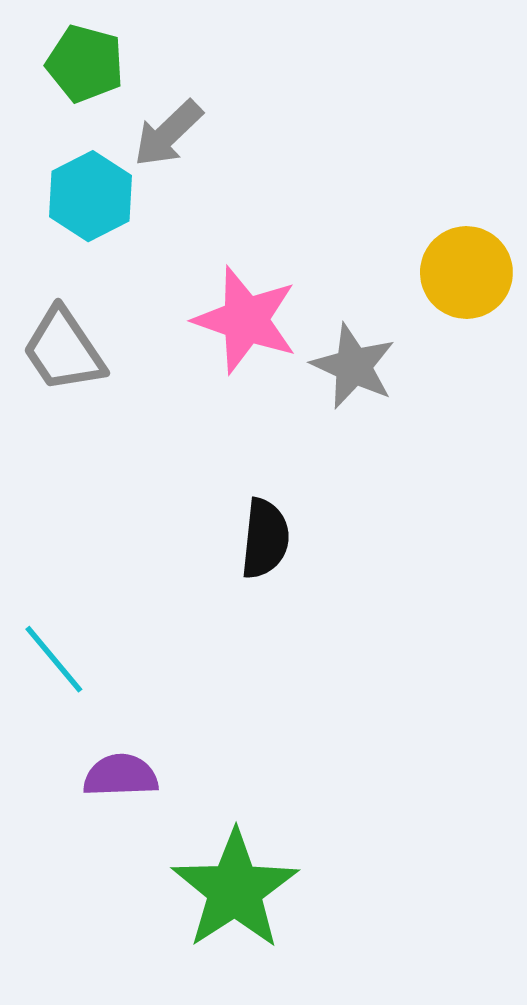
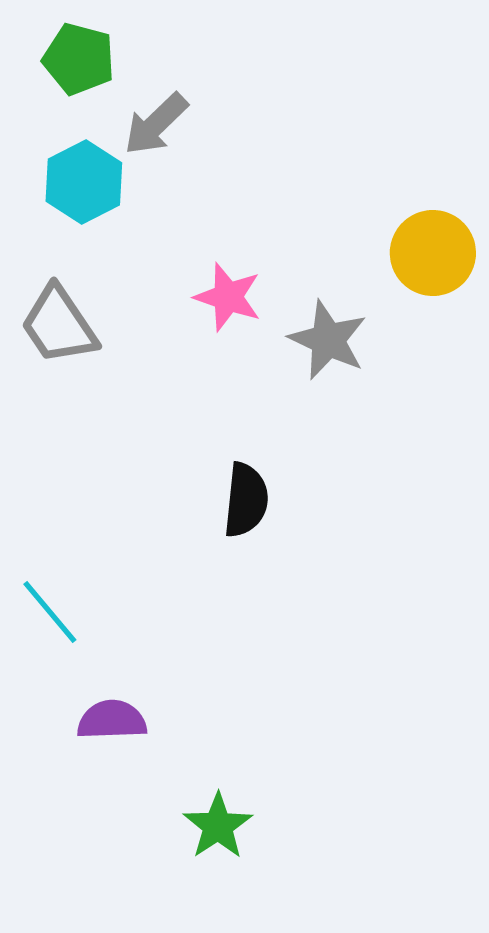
pink star: (246, 320) -> (228, 297), size x0.7
green star: (235, 890) -> (218, 826), size x0.6

